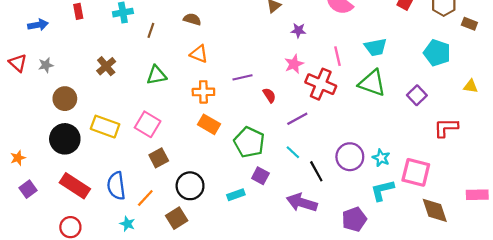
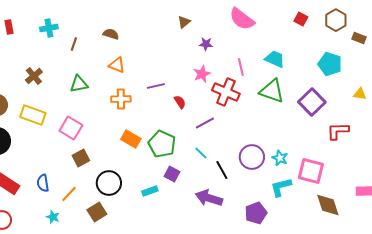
cyan trapezoid: (376, 47) -> (275, 59), turned -145
purple square: (417, 95) -> (312, 102), size x1.5
orange rectangle: (209, 124) -> (131, 139), moved
yellow rectangle: (105, 127) -> (33, 115), moved
blue semicircle: (116, 186) -> (43, 183), size x0.7

